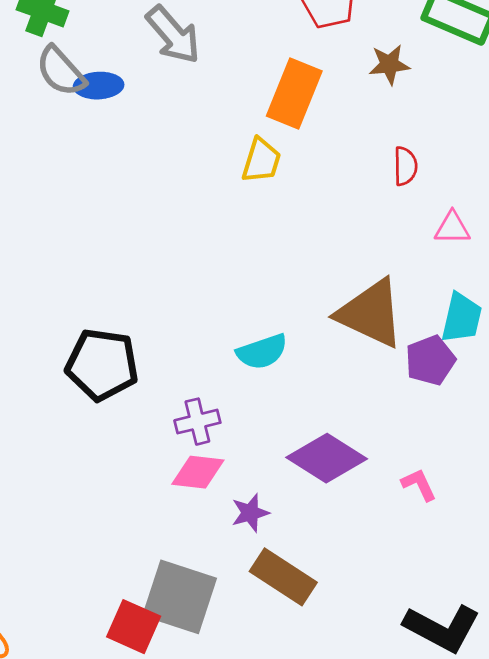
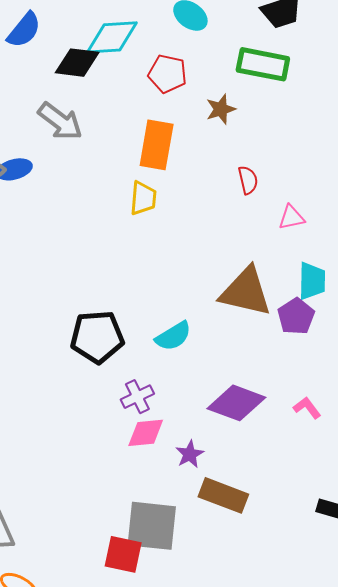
black pentagon: (102, 365) -> (97, 337), moved

